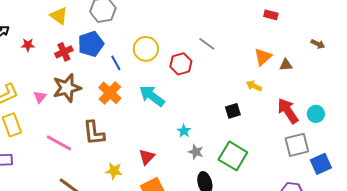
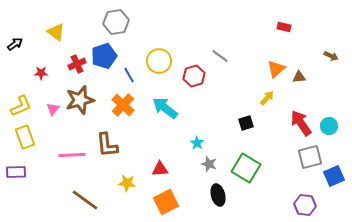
yellow triangle: (59, 16) -> (56, 32), moved
red star: (28, 45) -> (41, 73), moved
yellow arrow: (254, 86) -> (267, 98), turned 105
pink line: (59, 143) -> (72, 155), turned -32
red triangle: (147, 157) -> (160, 169), turned 42

